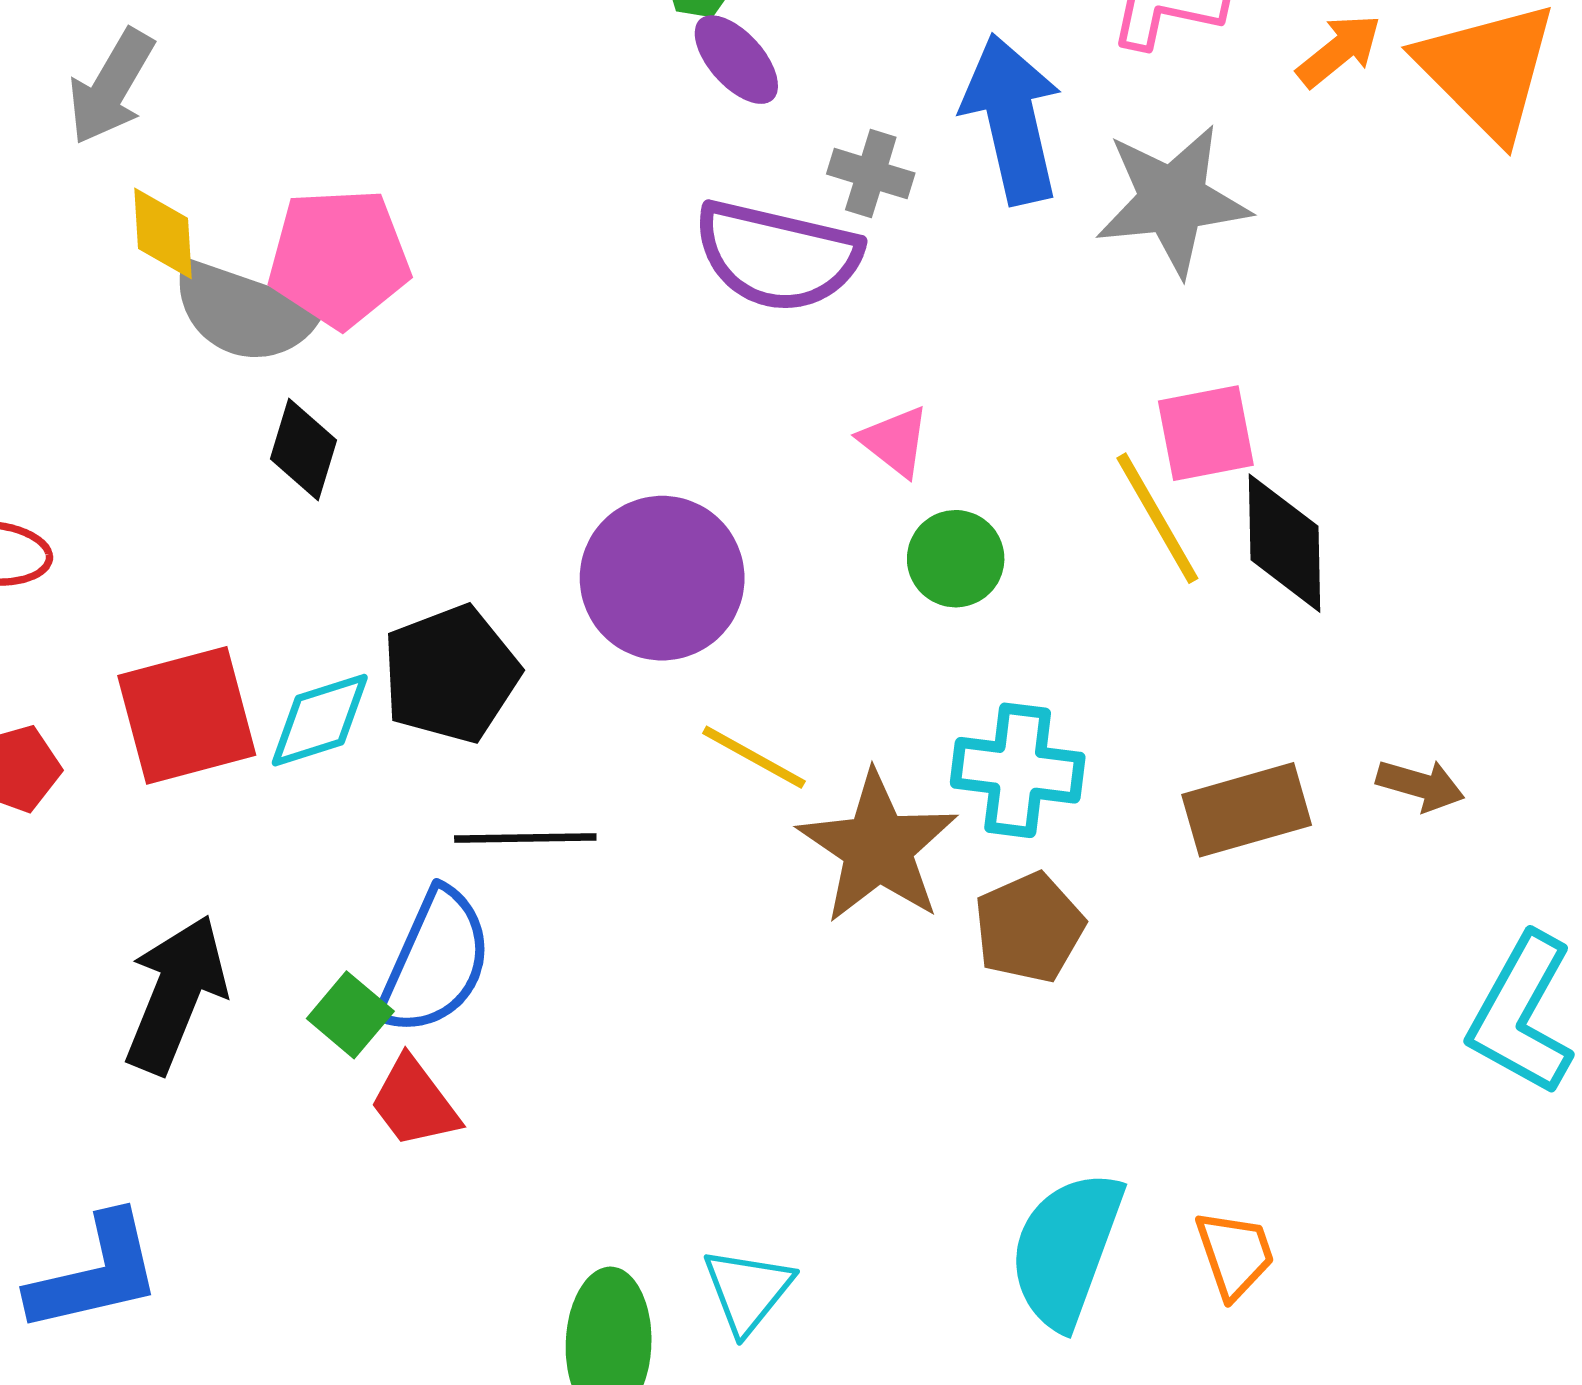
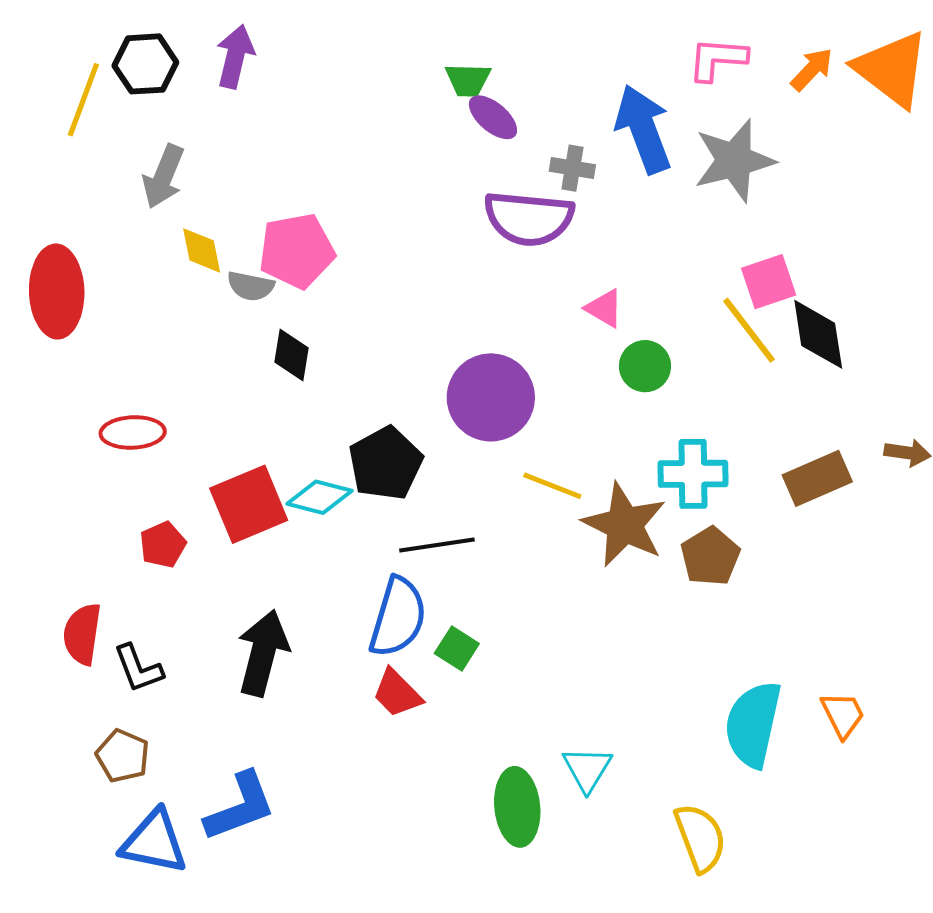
gray semicircle: (245, 312) -> (251, 286), size x0.6
cyan diamond: (320, 720) -> (320, 497), turned 40
green square: (350, 1015) -> (457, 648), moved

